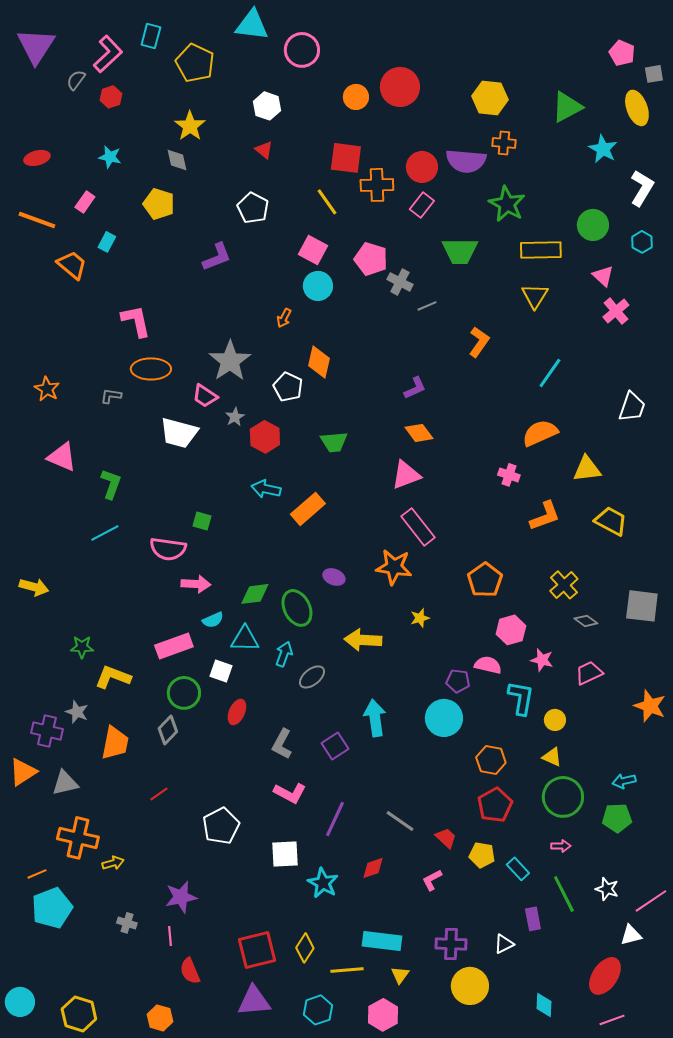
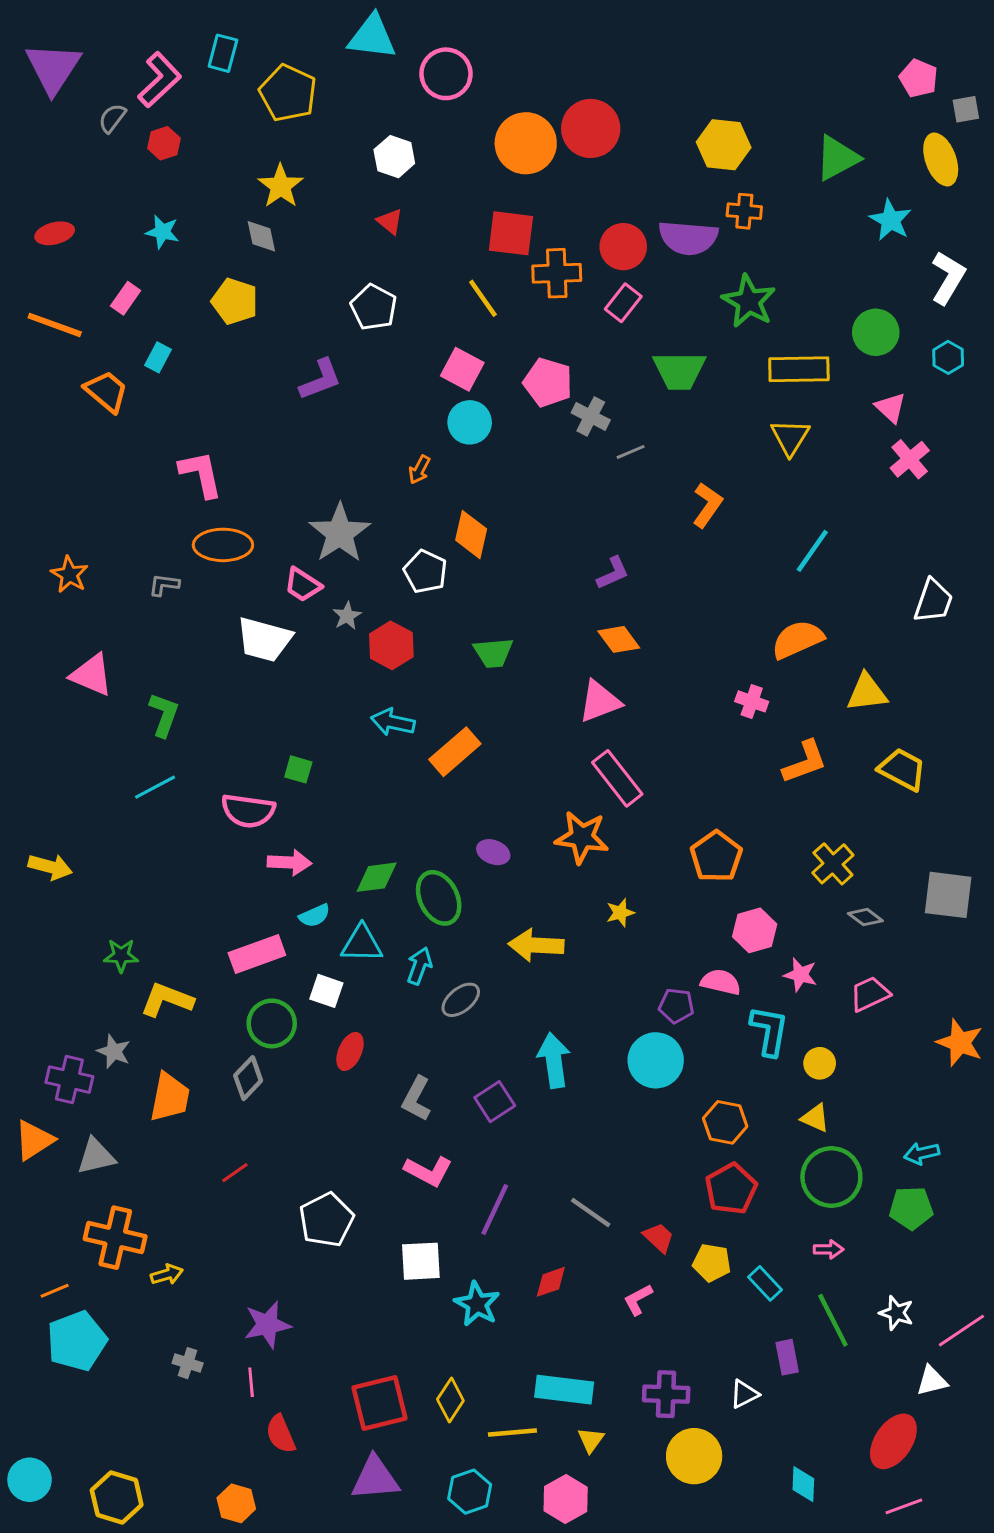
orange circle: (356, 97) -> (526, 143), size x1.6

